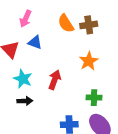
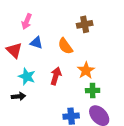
orange semicircle: (66, 23) -> (65, 46), moved
orange star: (89, 61) -> (86, 70), moved
black arrow: (25, 101) -> (18, 96), moved

